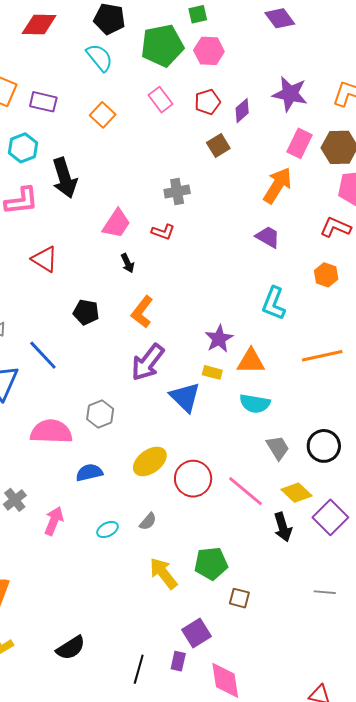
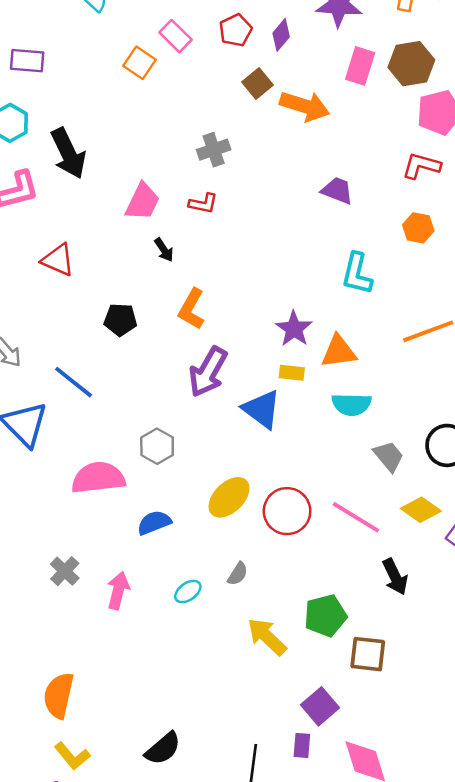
orange square: (103, 115) -> (139, 63), moved
orange arrow: (277, 185) -> (305, 106), moved, turned 84
black arrow: (283, 527) -> (395, 577), moved
brown square: (239, 598) -> (368, 654), size x1.4

